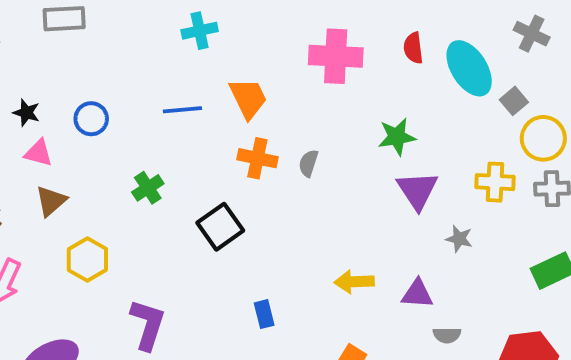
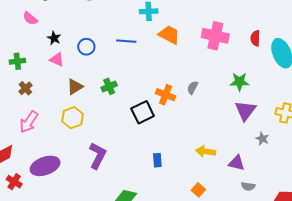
orange trapezoid: (248, 98) -> (169, 35), moved, turned -45
blue line: (182, 110) -> (126, 41), moved
orange cross: (257, 158) -> (166, 95), moved
brown triangle: (51, 201) -> (75, 87), moved

